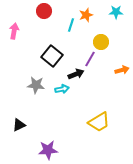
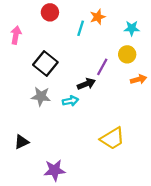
cyan star: (116, 12) -> (132, 28), moved
yellow circle: (101, 42) -> (127, 54), moved
black square: (52, 56) -> (45, 63), moved

